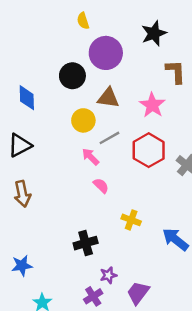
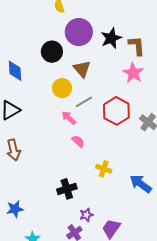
black star: (154, 33) -> (111, 38), moved
brown triangle: (108, 98) -> (82, 69), turned 42
pink star: (152, 105) -> (133, 73), moved

